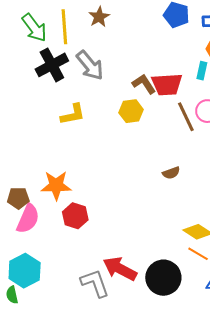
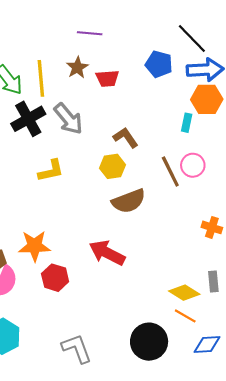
red trapezoid: (167, 84) -> (107, 79), moved, size x0.7
brown semicircle: (171, 173) -> (129, 201), moved, size x1.8
red arrow: (120, 269) -> (107, 253), moved

